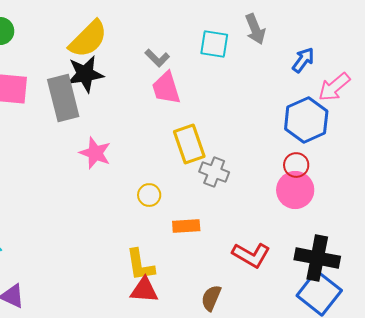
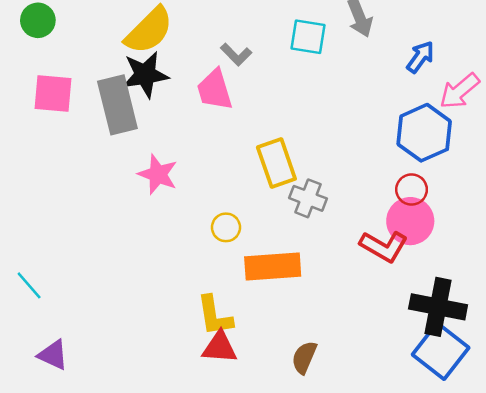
pink trapezoid: (166, 88) -> (215, 90), moved
orange rectangle: (186, 226) -> (273, 267), size x1.6
red L-shape: (251, 255) -> (384, 246), moved

